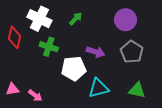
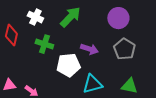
white cross: (39, 19) -> (35, 17), size x0.7
green arrow: (76, 19) -> (70, 17), size x1.6

